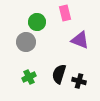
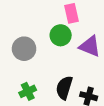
green circle: (37, 22) -> (61, 35), moved

